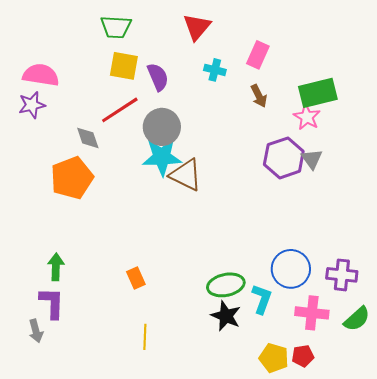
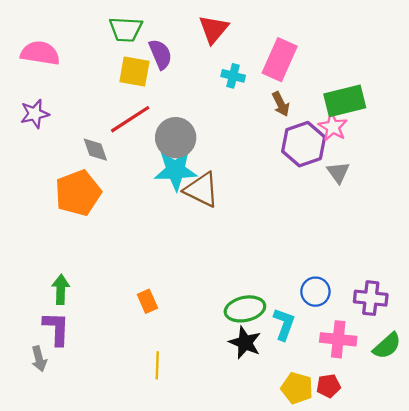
pink rectangle: (258, 55) -> (280, 60), size x1.4
pink semicircle: (41, 75) -> (40, 53), moved
purple semicircle: (158, 77) -> (160, 54), moved
purple hexagon: (284, 158) -> (304, 144), moved
blue circle: (291, 269) -> (315, 292), size x0.7

